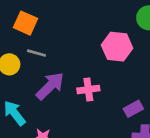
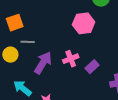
orange square: (25, 23) -> (15, 23), turned -30
purple rectangle: (133, 109) -> (92, 67), moved

